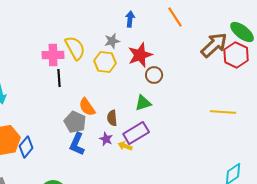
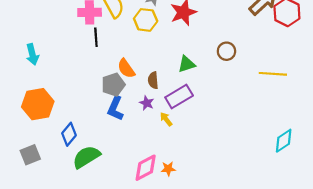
brown circle: (154, 75) -> (226, 51), moved
gray pentagon: (75, 122) -> (113, 85), turned 30
yellow arrow: (125, 146) -> (166, 119), moved, turned 32
blue diamond: (26, 147) -> (69, 134), moved

